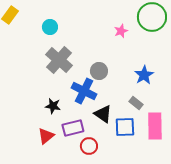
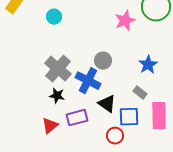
pink star: (121, 31) -> (125, 21), size x1.5
gray cross: (59, 60) -> (58, 69), moved
red circle: (89, 146) -> (115, 136), moved

